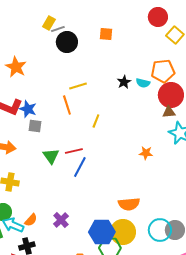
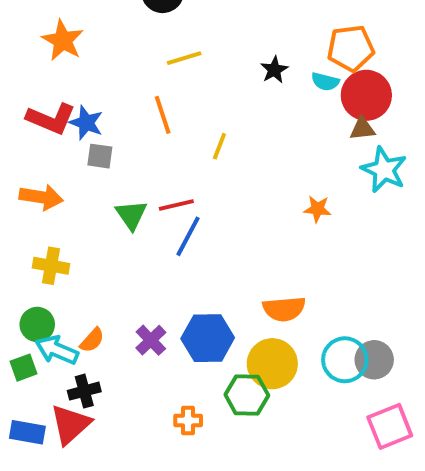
cyan semicircle: (143, 83) -> (325, 82), moved
yellow line: (78, 86) -> (184, 58), moved
blue hexagon: (102, 232) -> (208, 338), moved

